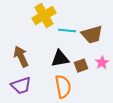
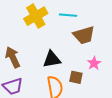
cyan line: (67, 31) -> (68, 15), moved
brown square: (81, 66) -> (76, 77), moved, turned 32

